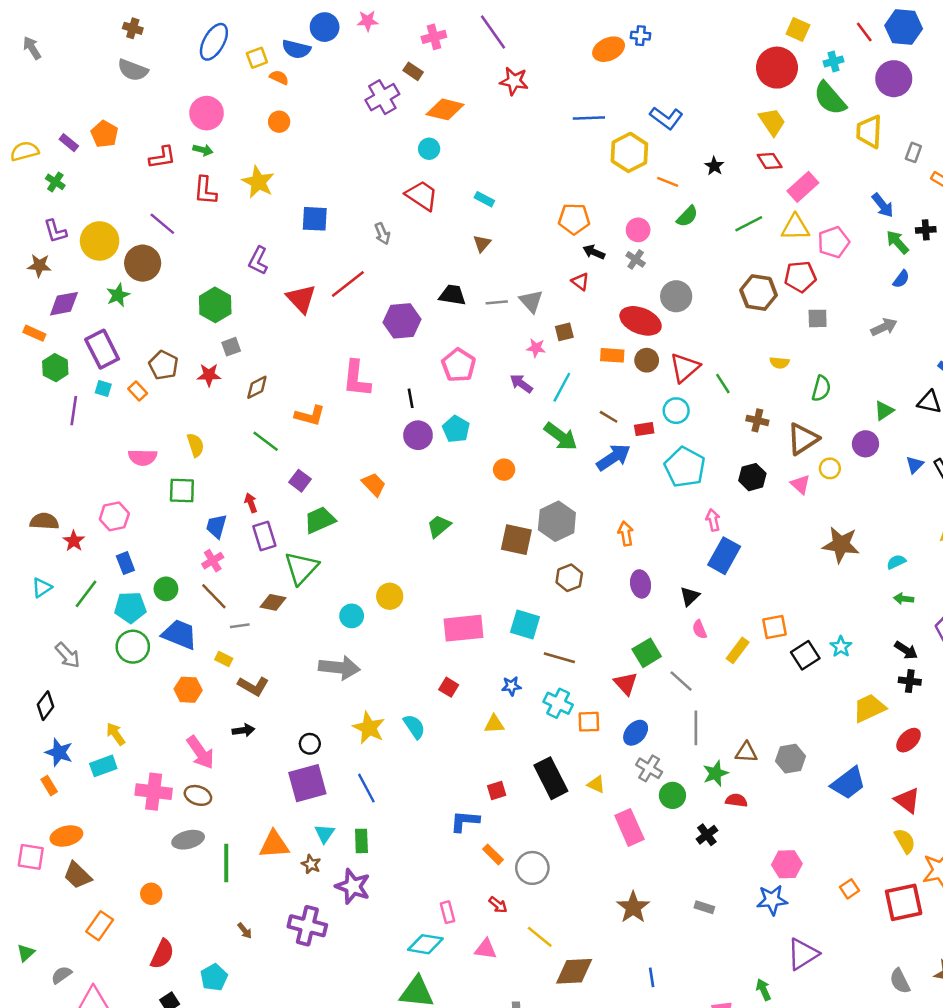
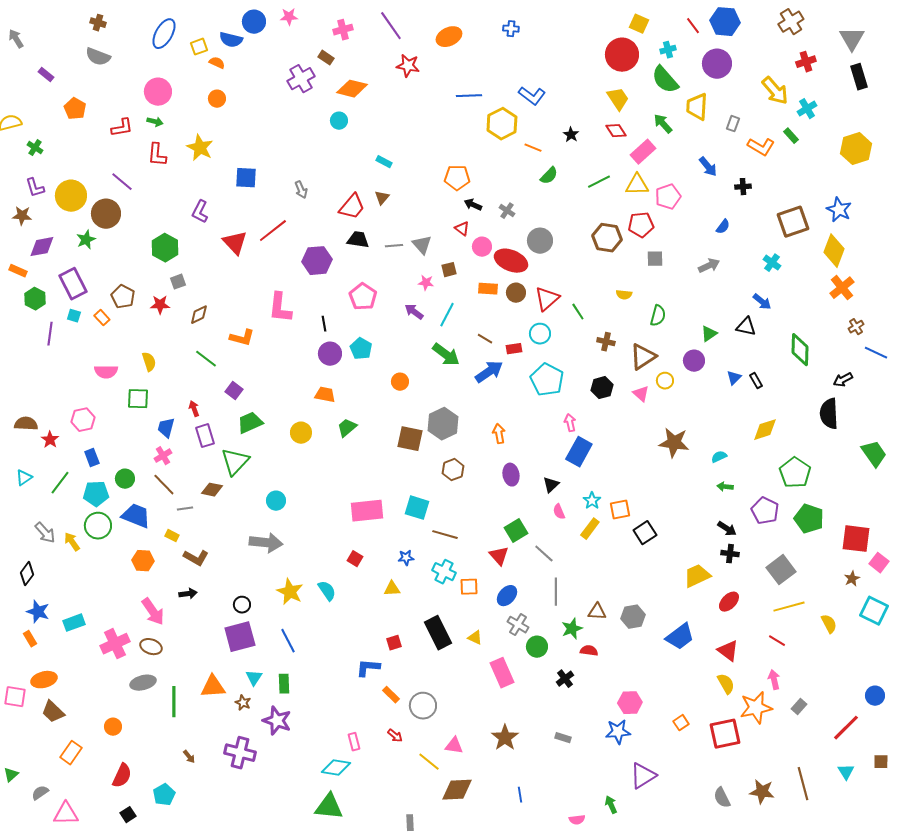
orange ellipse: (609, 49) -> (449, 37), moved
purple rectangle: (69, 143) -> (46, 75), moved
red trapezoid: (422, 195) -> (352, 207), moved, turned 96
pink circle: (638, 230) -> (482, 247), moved
green arrow: (897, 242) -> (663, 124), moved
orange trapezoid: (374, 484) -> (325, 395), moved, turned -35
yellow circle: (390, 596) -> (301, 433), moved
cyan star: (841, 647) -> (592, 501), moved
yellow arrow: (116, 734) -> (72, 542), moved
pink cross: (154, 792) -> (115, 644), turned -32
pink triangle: (486, 949) -> (454, 746), moved

